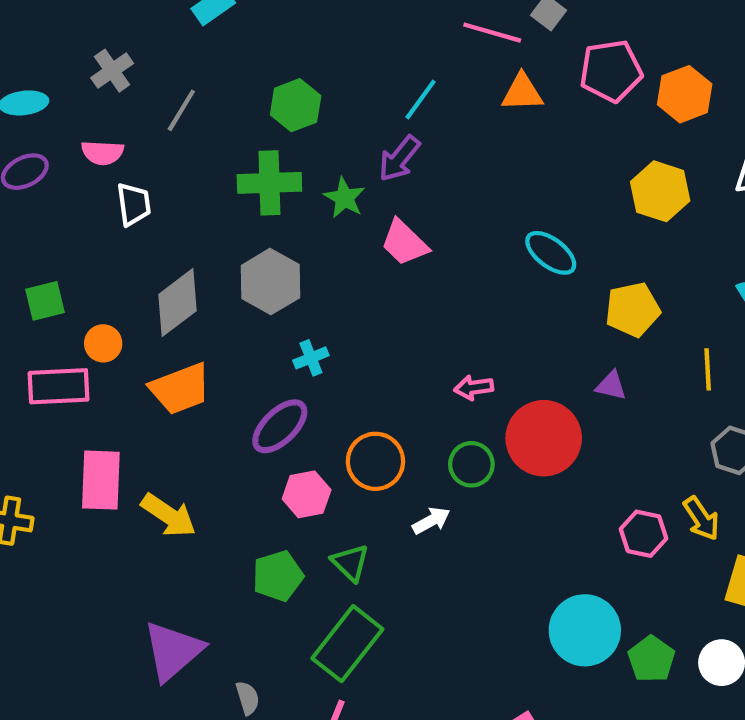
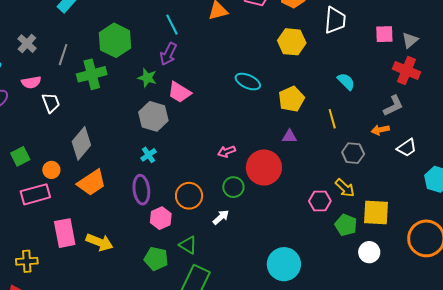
cyan line: (421, 99) -> (172, 25), turned -50
green hexagon: (296, 105) -> (115, 40), size x1.4
green cross: (269, 183) -> (92, 74), moved
gray hexagon: (270, 282) -> (153, 116), moved
purple ellipse: (280, 426) -> (141, 190), turned -40
green pentagon: (278, 576) -> (156, 259), turned -30
cyan circle: (585, 630) -> (284, 264), moved
green pentagon: (651, 659) -> (346, 225), moved

